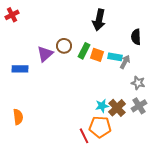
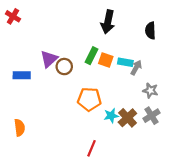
red cross: (12, 15) -> (13, 16), turned -32
black semicircle: (136, 37) -> (150, 31), moved
brown circle: (64, 46) -> (64, 67), moved
orange pentagon: (100, 127) -> (89, 99), moved
red line: (84, 136) -> (91, 148), turned 49

